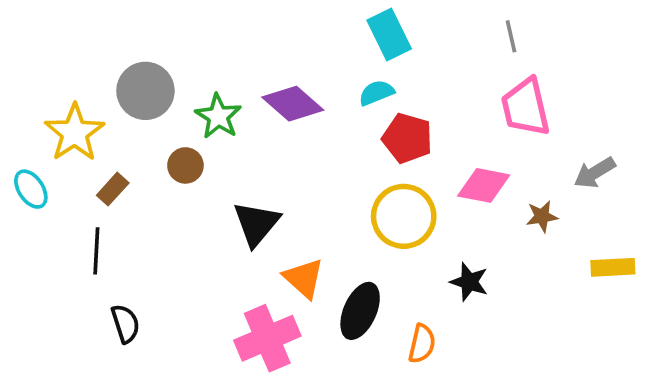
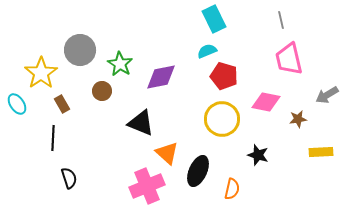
purple diamond: (293, 104) -> (161, 77), moved, turned -52
brown rectangle: (113, 189) -> (62, 104), turned -72
black triangle: (256, 224) -> (141, 123), turned -48
yellow rectangle: (613, 267) -> (321, 152), moved

